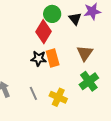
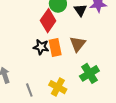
brown triangle: (85, 53) -> (78, 44), moved
gray line: (33, 93) -> (29, 90), moved

